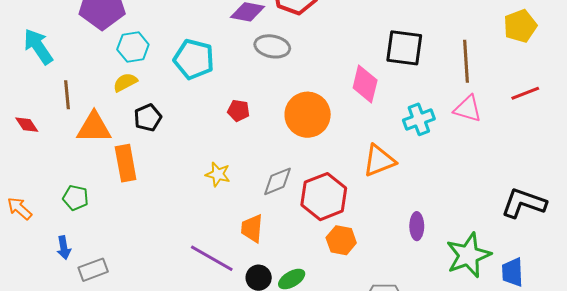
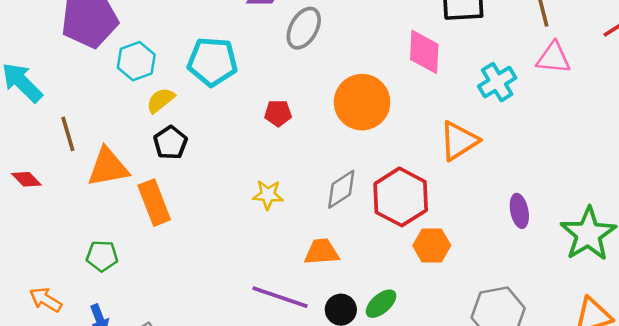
gray ellipse: (272, 46) -> (304, 28), turned -60
yellow semicircle: (125, 82) -> (161, 100), moved
orange arrow: (20, 208) -> (46, 300), moved
orange trapezoid: (252, 228) -> (322, 252), turned 92

